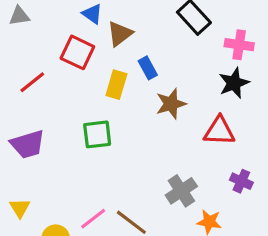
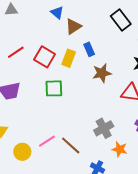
red square: (77, 52) -> (45, 57), moved

